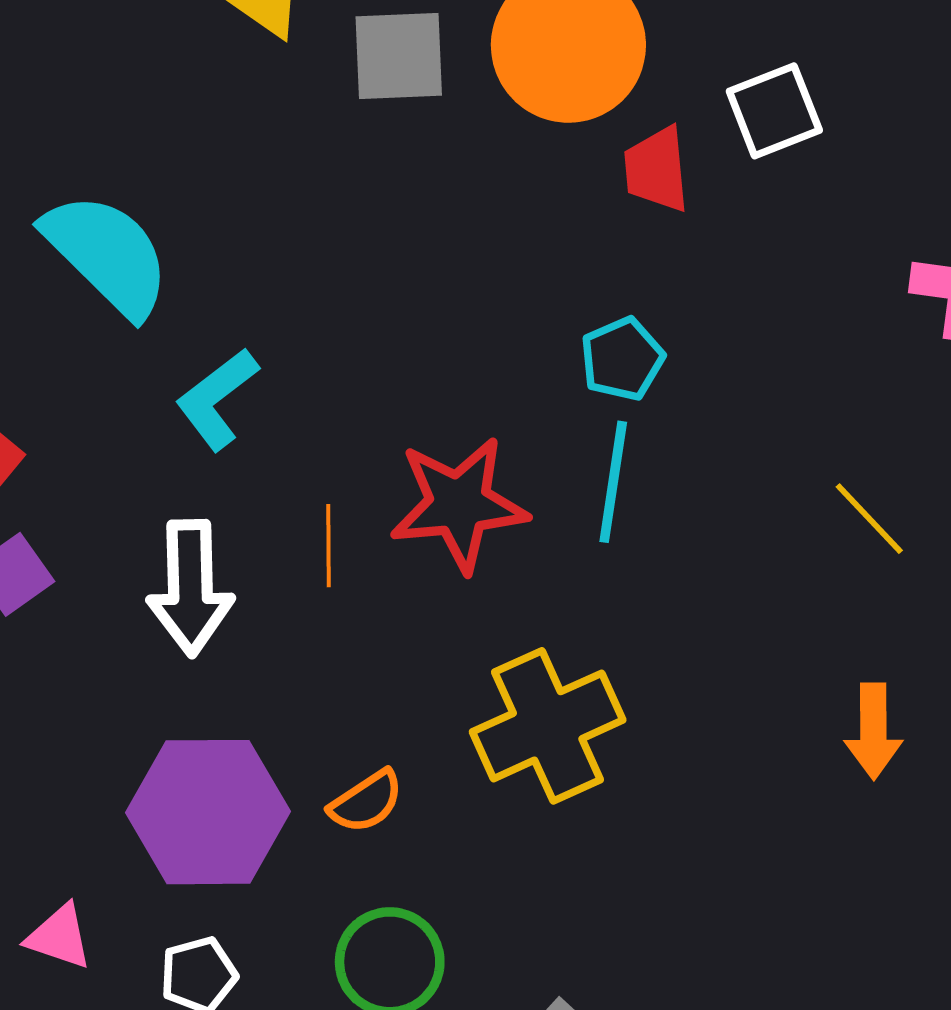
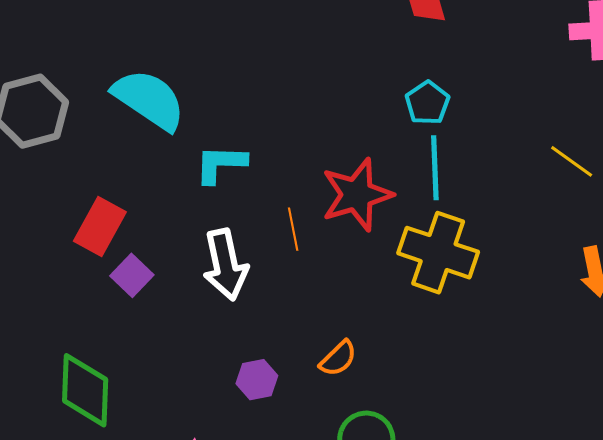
cyan L-shape: (217, 399) -> (221, 164), turned 50
yellow cross: (548, 726) -> (438, 253), moved, turned -36
purple hexagon: (208, 812) -> (257, 380), size x0.5

